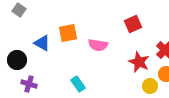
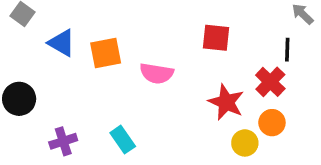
red square: (133, 24) -> (216, 38), turned 30
blue triangle: (42, 43) -> (62, 43), moved
purple cross: (29, 84) -> (63, 141), moved, turned -35

